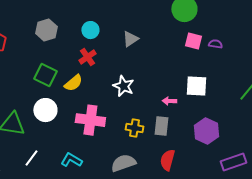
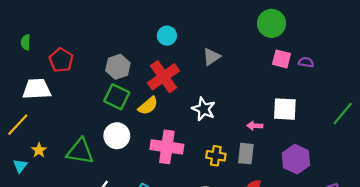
gray hexagon: (46, 30) -> (118, 67), moved
cyan circle: (90, 30) -> (167, 36), moved
red cross: (87, 57) -> (164, 77), size x1.6

